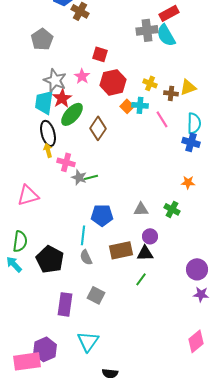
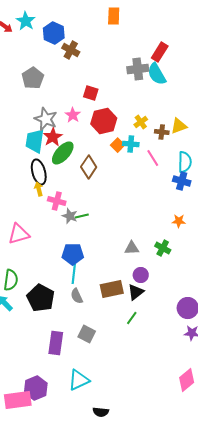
red rectangle: (169, 13) -> (160, 52), turned -30
yellow cross: (150, 83) -> (141, 122), turned 32
blue pentagon: (102, 215) -> (73, 254), moved
black triangle: (145, 253) -> (136, 292), turned -36
cyan triangle: (88, 341) -> (79, 380), turned 30

